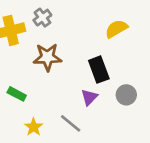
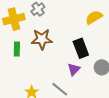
green rectangle: (17, 94) -> (17, 49), moved, turned 64

